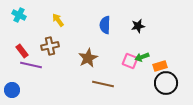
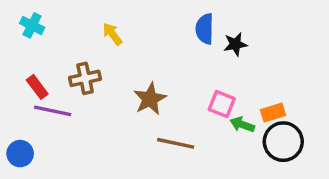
yellow arrow: (58, 20) -> (112, 34), moved
blue semicircle: (105, 25) -> (205, 29), moved
green arrow: (142, 57) -> (242, 125), moved, turned 40

